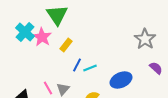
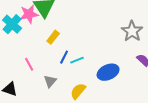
pink star: (42, 37) -> (29, 14), moved, turned 30
pink line: (48, 88) -> (29, 64), moved

